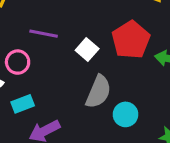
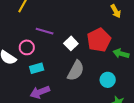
cyan rectangle: (23, 104) -> (37, 68), moved
cyan circle: (126, 114) -> (108, 80), moved

